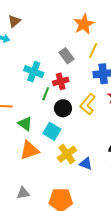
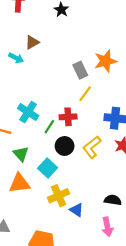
yellow line: (93, 50) -> (85, 94), moved
gray rectangle: (67, 56) -> (80, 70), moved
cyan cross: (34, 72) -> (28, 112), moved

